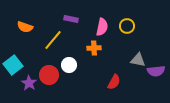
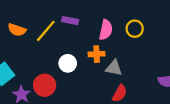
yellow line: (53, 40) -> (46, 31), moved
gray triangle: (138, 60) -> (114, 68), moved
white circle: (69, 65) -> (68, 63), moved

